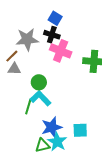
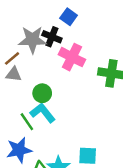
black cross: (52, 35) -> (52, 37), moved
green line: (28, 107) -> (27, 122), turned -56
blue star: (52, 127) -> (19, 150), moved

